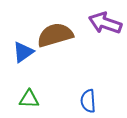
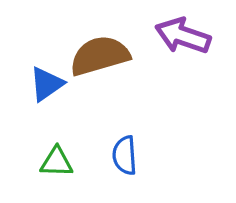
blue semicircle: (88, 101) -> (125, 155), moved

